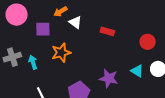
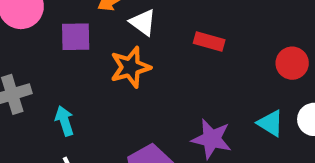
orange star: (61, 53) -> (130, 67), moved
cyan arrow: (33, 62) -> (64, 121), moved

